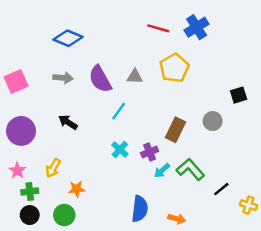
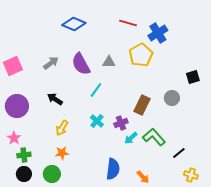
blue cross: (197, 27) -> (158, 33), moved
blue diamond: (68, 38) -> (74, 24), moved
gray arrow: (63, 78) -> (51, 63), turned -42
yellow arrow: (53, 168) -> (62, 128), moved
yellow cross: (248, 205) -> (191, 175), moved
orange arrow: (177, 219) -> (143, 177), turned 32

